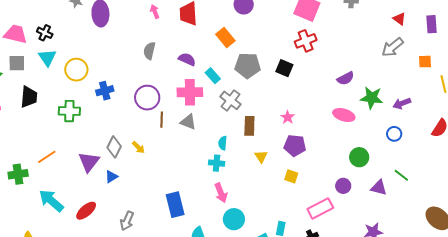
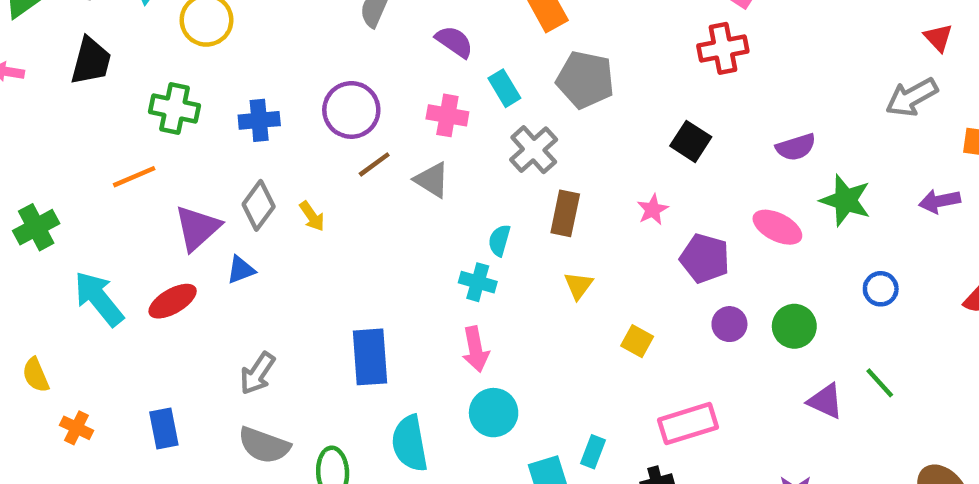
black square: (284, 68) -> (691, 141), moved
blue cross: (105, 91) -> (259, 120), moved
pink cross: (190, 92) -> (447, 115), size x0.7
purple arrow: (402, 103) -> (940, 201), moved
brown line: (162, 120) -> (374, 164), turned 42
purple pentagon: (295, 145) -> (705, 258), moved
orange line: (47, 157) -> (134, 177), moved
green cross: (18, 174) -> (36, 227), turned -30
purple circle: (343, 186) -> (729, 324), moved
red ellipse: (86, 211) -> (173, 301), moved

